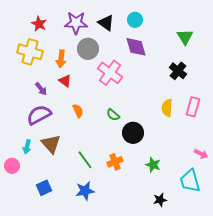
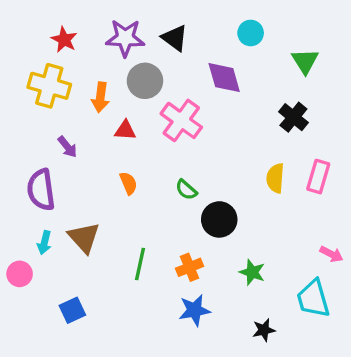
cyan circle: (135, 20) -> (251, 33), moved
red triangle: (65, 81) -> (125, 130), moved, turned -32
purple semicircle: (39, 115) -> (41, 190), moved, turned -70
green line: (85, 160) -> (140, 264), turned 48
blue star: (85, 191) -> (194, 310), moved

